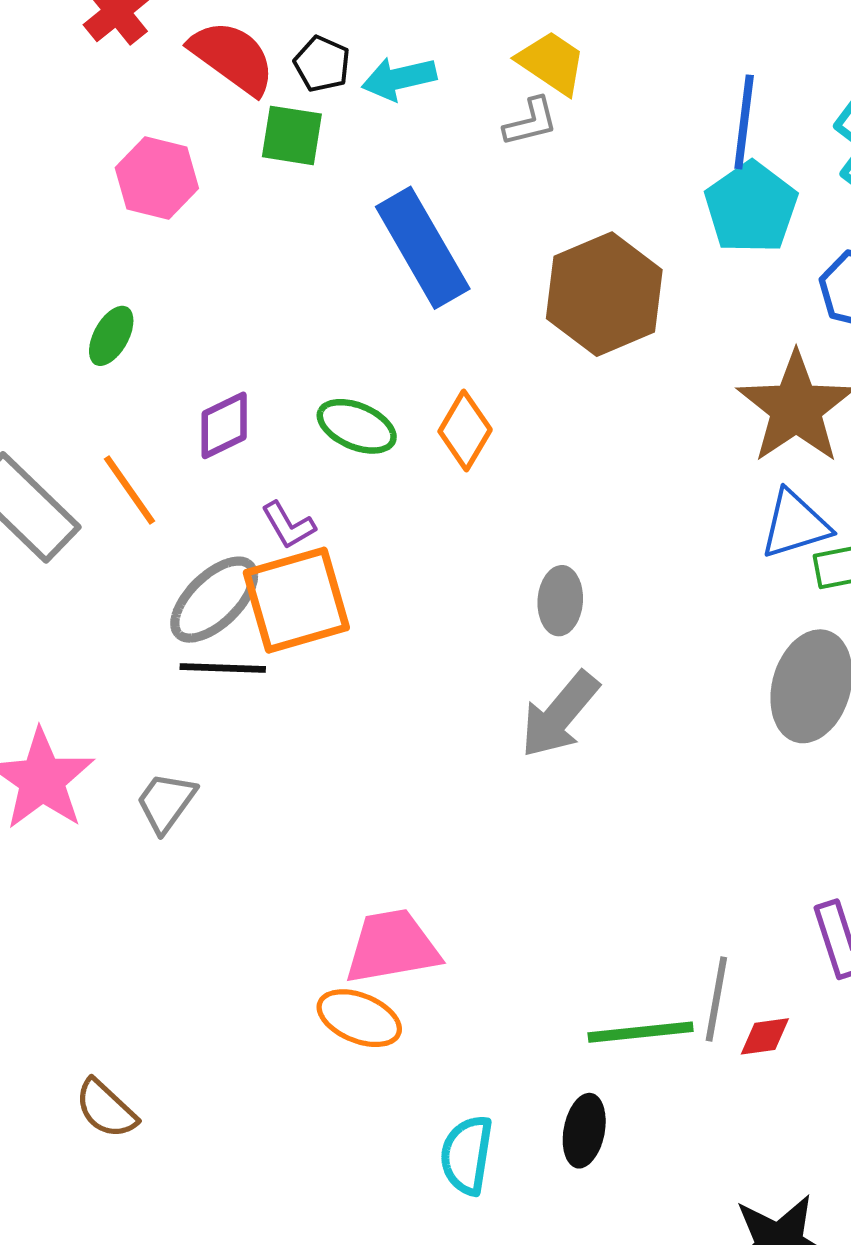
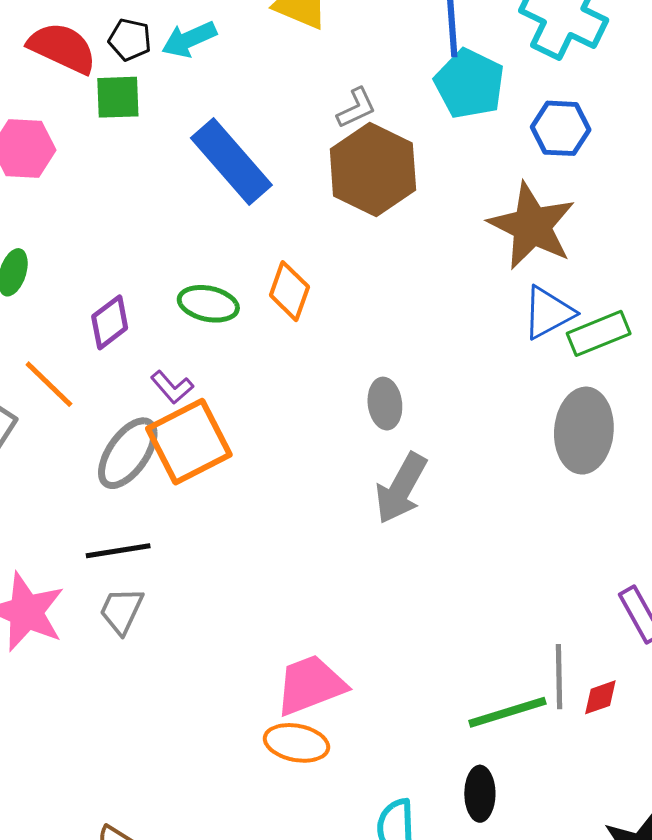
gray L-shape: (531, 122) -> (356, 108), moved
black line: (223, 668) -> (118, 551), moved

